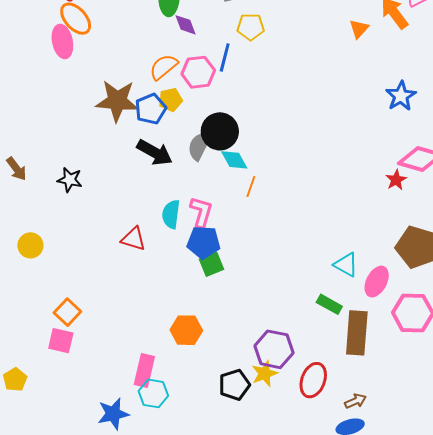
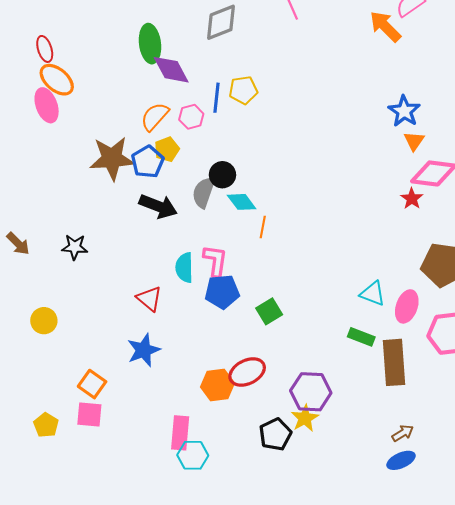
purple diamond: (186, 25) -> (171, 70), size x1.5
yellow pentagon: (251, 27) -> (243, 90), moved
orange triangle: (359, 29) -> (414, 141), moved
pink hexagon: (198, 72) -> (191, 117), size x0.7
black circle: (220, 131) -> (222, 175), size x0.7
red triangle: (134, 239) -> (149, 299), turned 32
green square: (212, 264) -> (269, 311), moved
yellow pentagon: (15, 380) -> (46, 425), moved
red ellipse: (313, 380) -> (247, 372), moved, turned 52
blue star: (113, 414) -> (144, 350), moved

